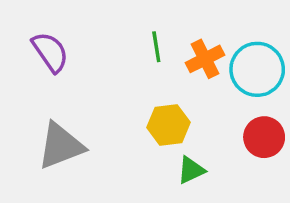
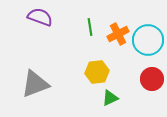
purple semicircle: (50, 52) -> (40, 17), moved, turned -35

